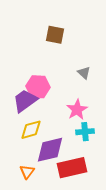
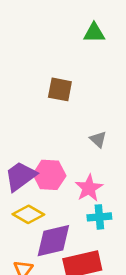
pink hexagon: (38, 87) -> (49, 175), moved
yellow diamond: (31, 130) -> (28, 214), turned 45

